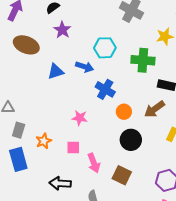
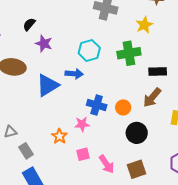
blue triangle: (56, 72) -> (48, 85), size x1.4
blue cross: (105, 89) -> (97, 105), moved
gray rectangle: (19, 130) -> (26, 151), turned -35
orange star: (44, 141) -> (59, 136), moved
brown square: (122, 175) -> (137, 169), turned -30

